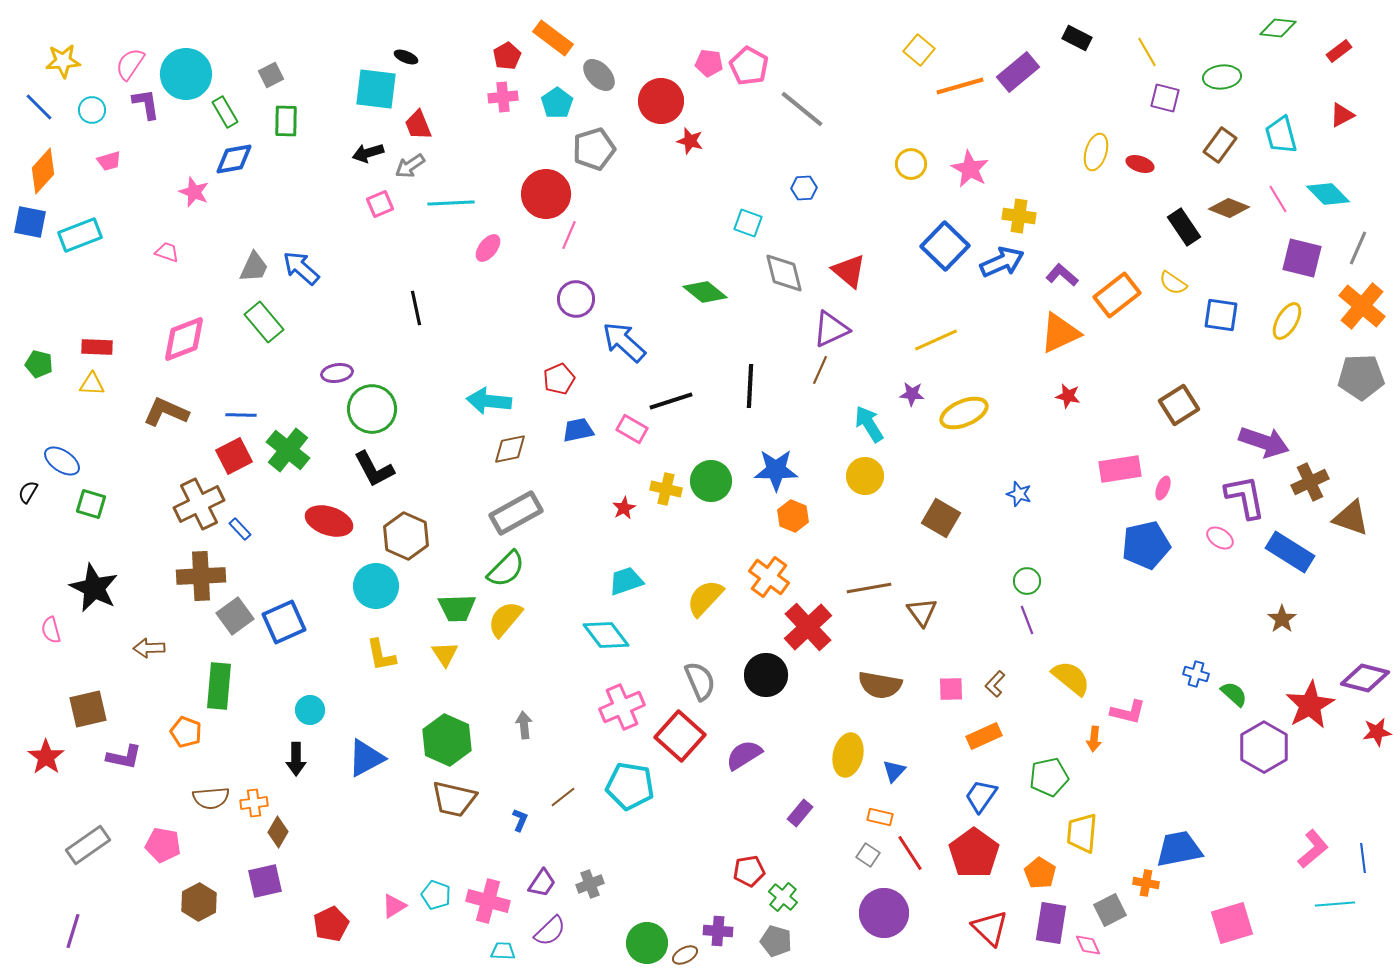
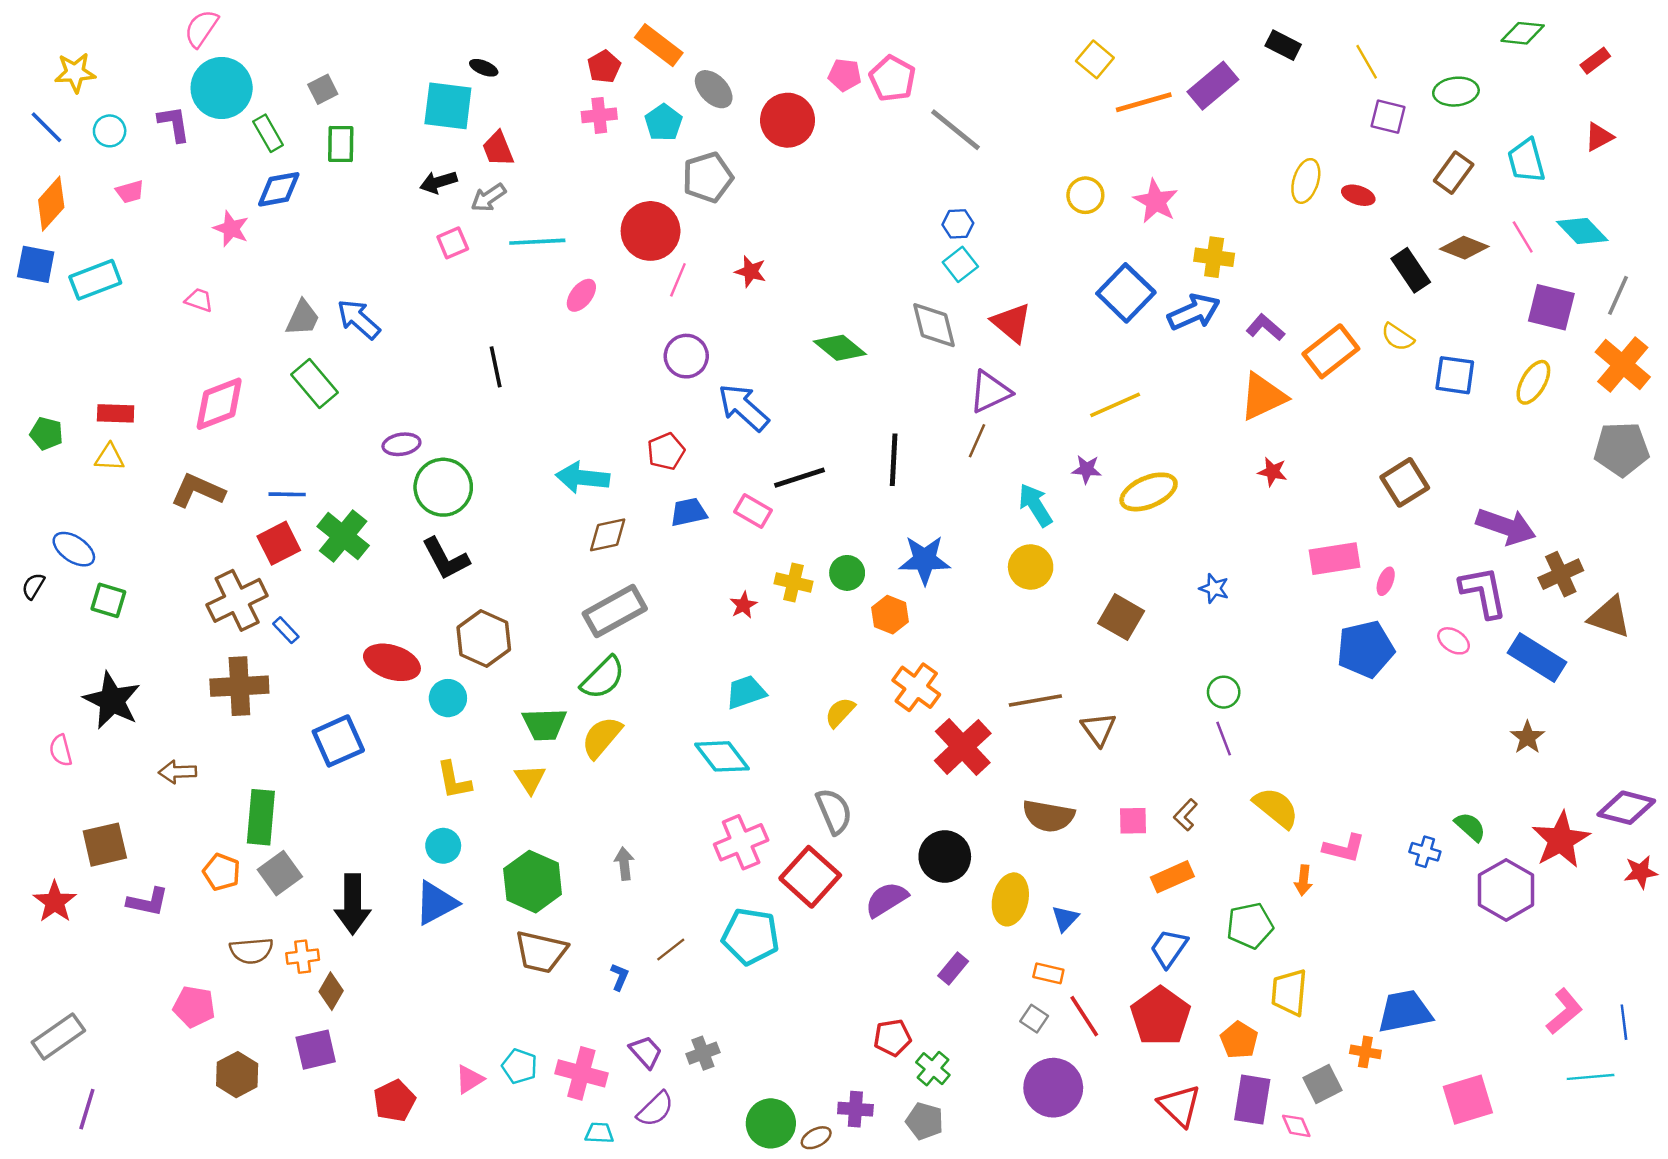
pink semicircle: (130, 64) -> (201, 28), moved
red star: (690, 141) -> (751, 271), moved
cyan square: (748, 223) -> (960, 264), moved, turned 32
green circle: (711, 481) -> (847, 573), size x0.7
orange hexagon: (793, 516) -> (890, 615), moved
red ellipse: (329, 521) -> (392, 662), moved
cyan circle: (376, 586) -> (448, 698), size x0.7
yellow semicircle: (705, 598) -> (840, 712), size x0.7
gray square: (235, 616) -> (280, 873), moved
blue cross: (1196, 674) -> (1425, 852), moved
black circle: (766, 675) -> (945, 857), moved
cyan circle: (310, 710) -> (443, 846), moved
black arrow: (296, 759) -> (353, 904), size x1.5
gray rectangle: (88, 845) -> (58, 1036), moved
purple trapezoid: (542, 883) -> (646, 1052), turned -76

